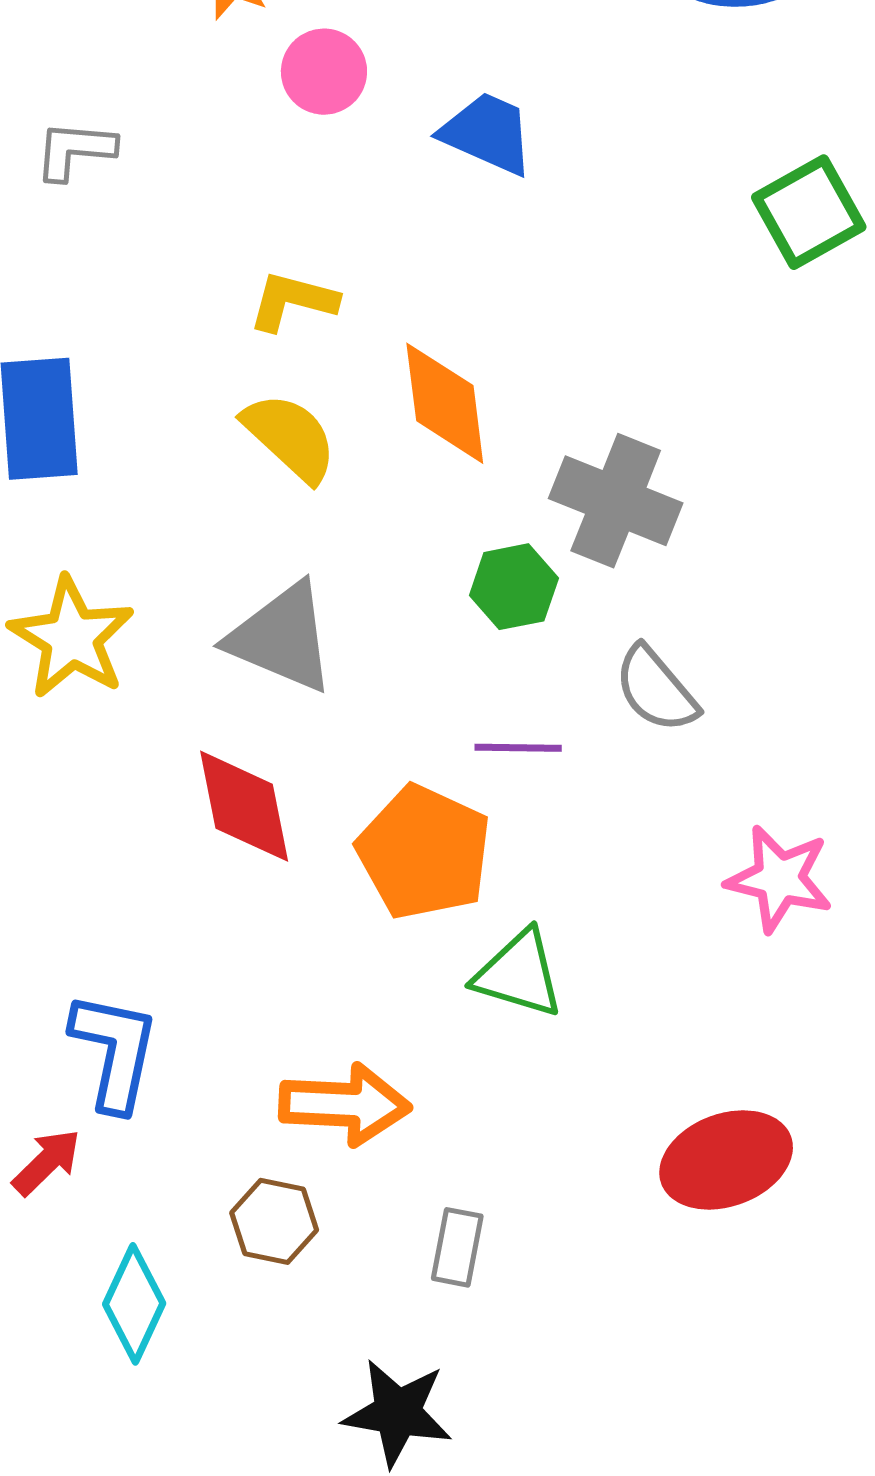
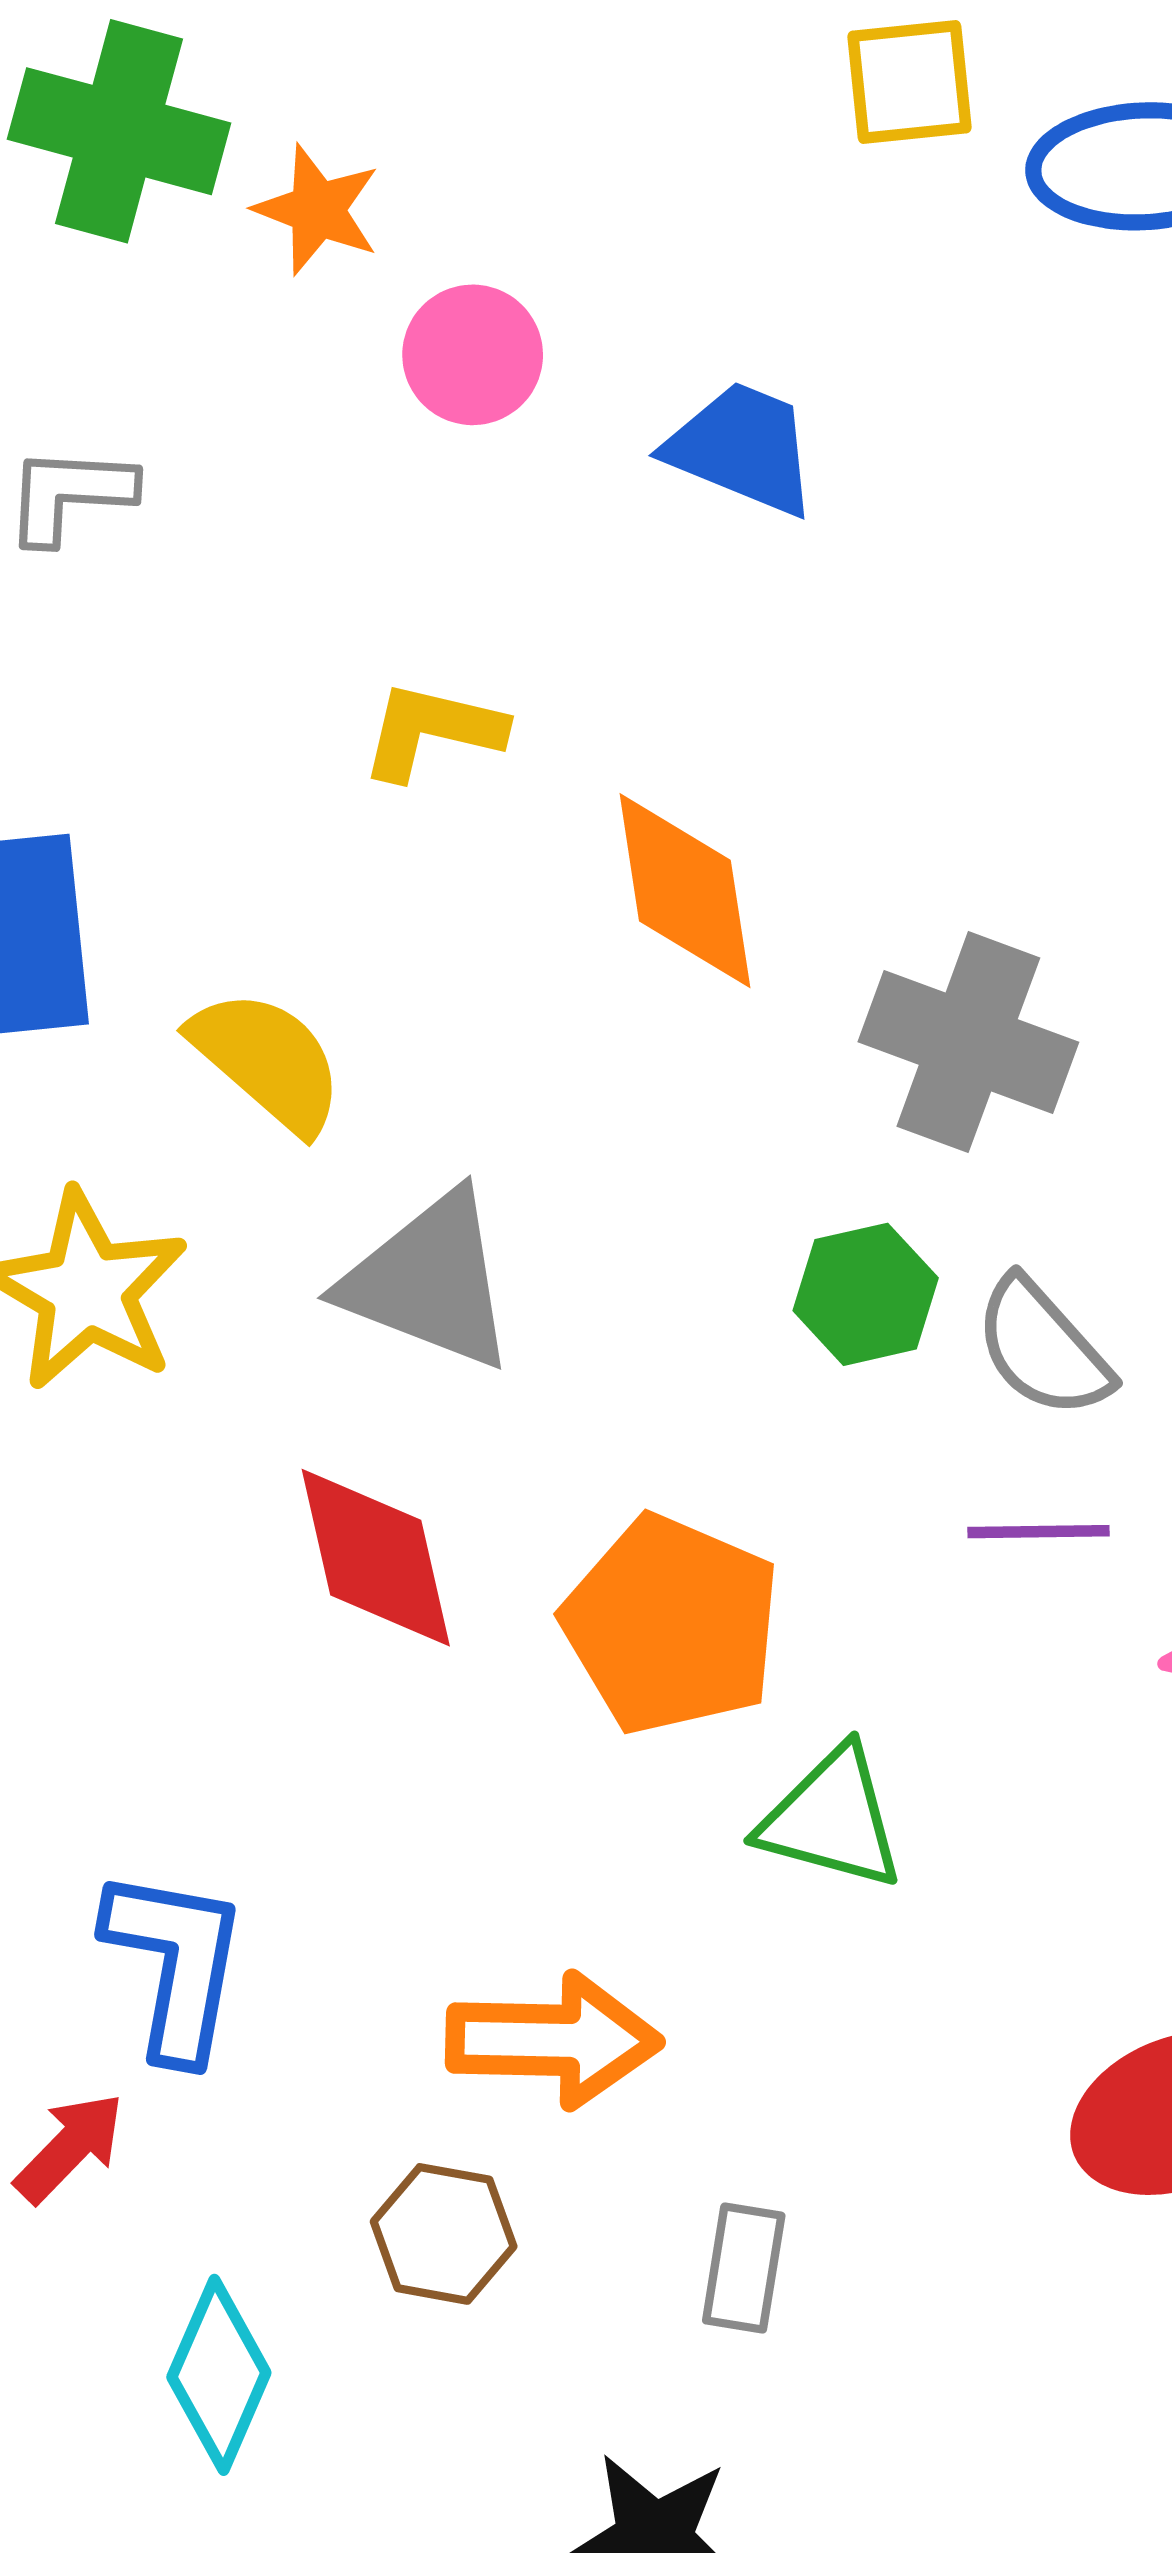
yellow semicircle: (290, 437) -> (267, 1061), moved
green hexagon: (514, 587) -> (866, 1294), moved
purple line: (518, 748) -> (1038, 1532), moved

